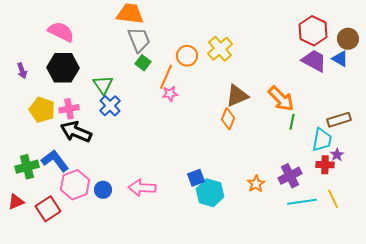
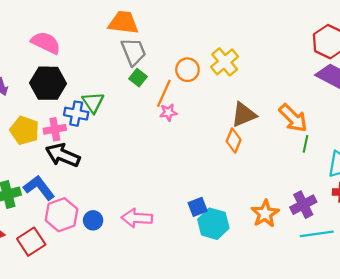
blue cross: (110, 106) -> (76, 114), moved, turned -35
orange star: (256, 184) -> (265, 214), size x1.4

